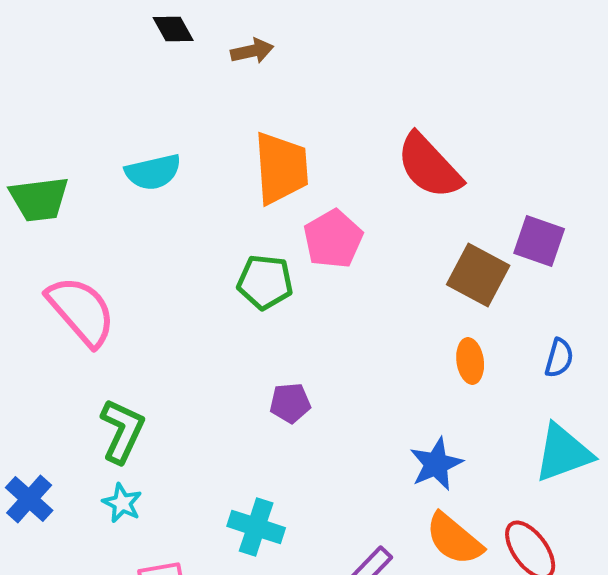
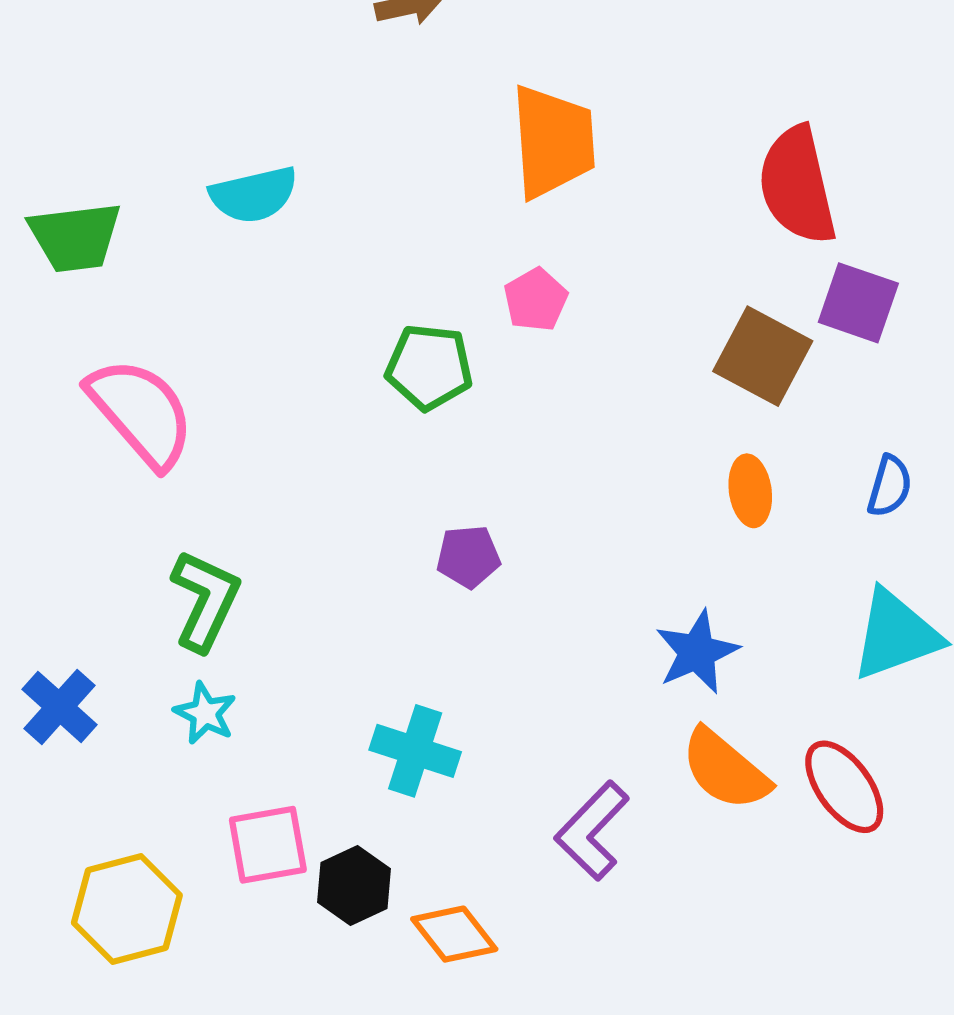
red semicircle: (429, 166) -> (797, 185), moved, turned 30
orange trapezoid: (281, 168) -> (553, 142), moved
pink pentagon: (333, 239) -> (536, 300), size x0.7

